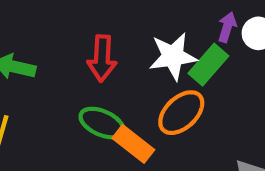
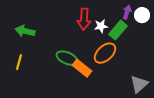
white star: (173, 56) -> (101, 26), size x0.6
red arrow: (102, 58) -> (84, 19), moved

